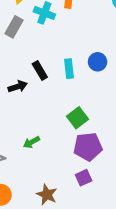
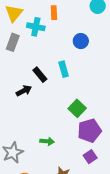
blue circle: (98, 62) -> (81, 41), moved
green arrow: (31, 142) -> (47, 141), moved, turned -136

